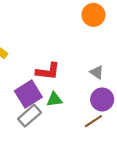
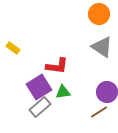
gray triangle: (97, 72) -> (102, 47), moved, size x1.6

